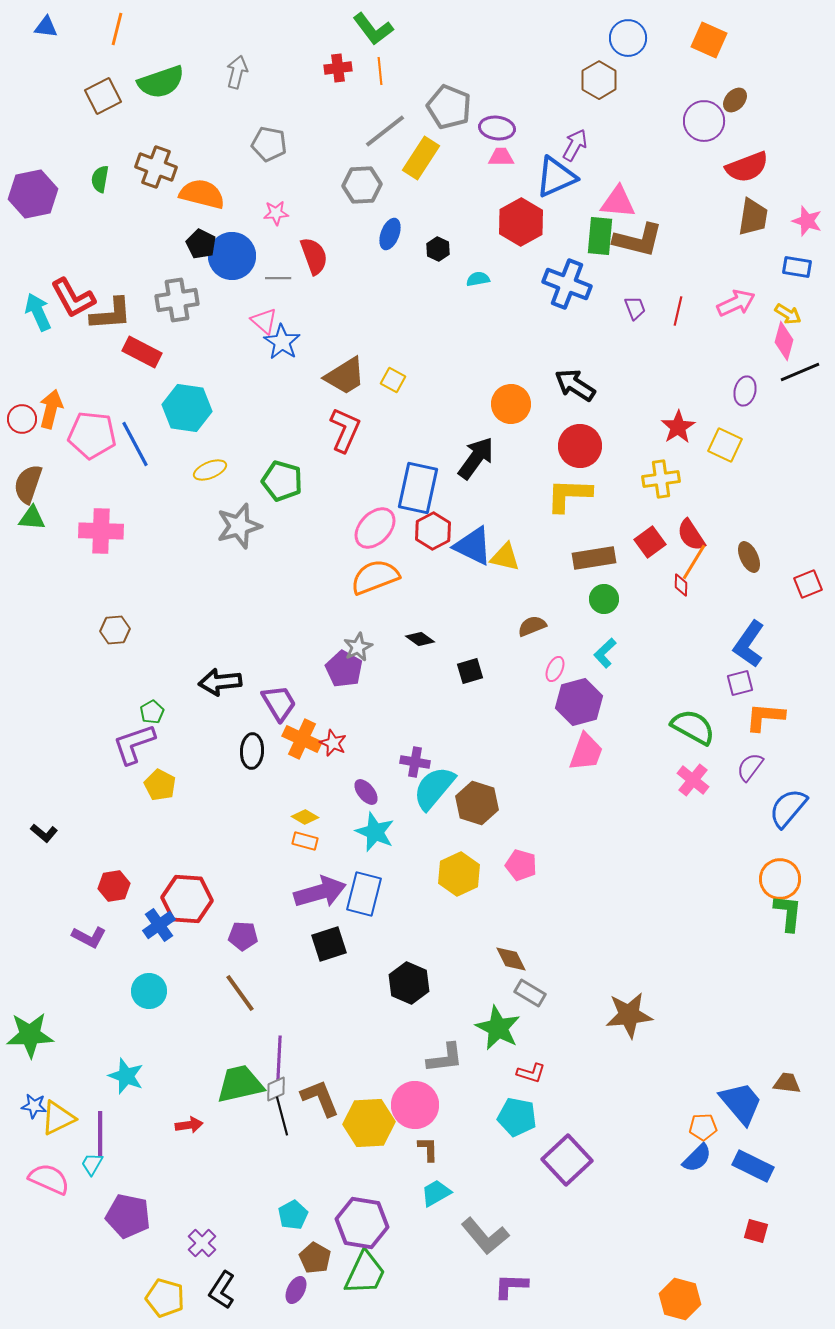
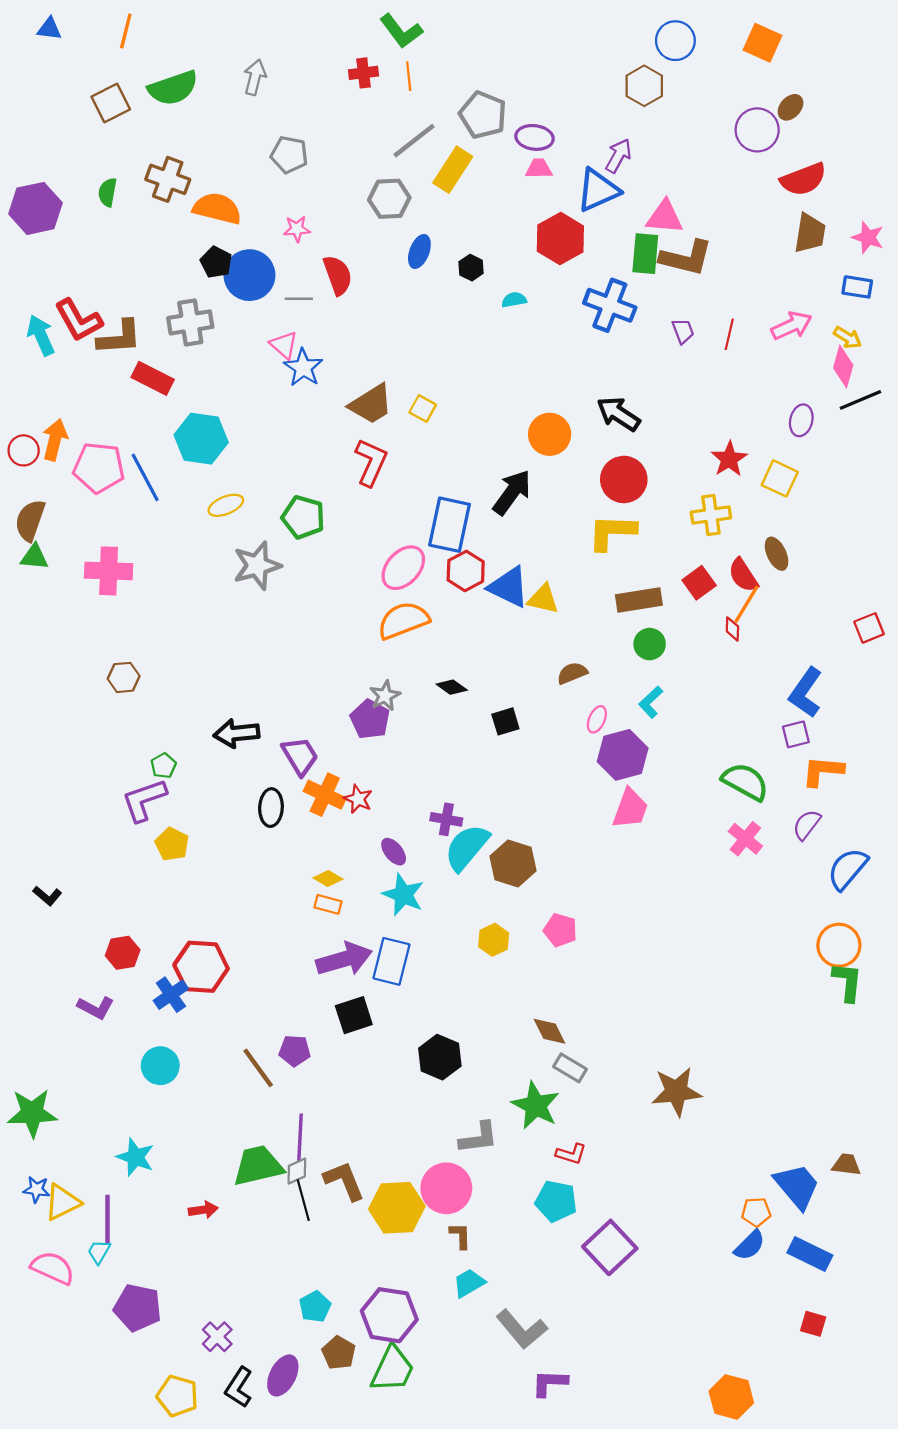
brown ellipse: (749, 557) -> (777, 554), moved
yellow hexagon: (459, 874) -> (494, 940), size x0.7
purple pentagon: (243, 936) -> (295, 1051), moved
purple ellipse: (296, 1290) -> (283, 1375), moved, size x1.4

